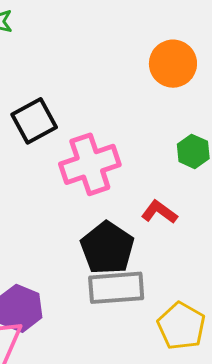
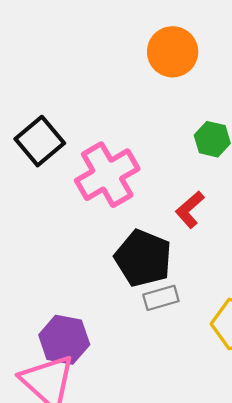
red L-shape: (159, 212) -> (190, 210), turned -66
gray rectangle: (116, 288) -> (161, 298), size x0.6

